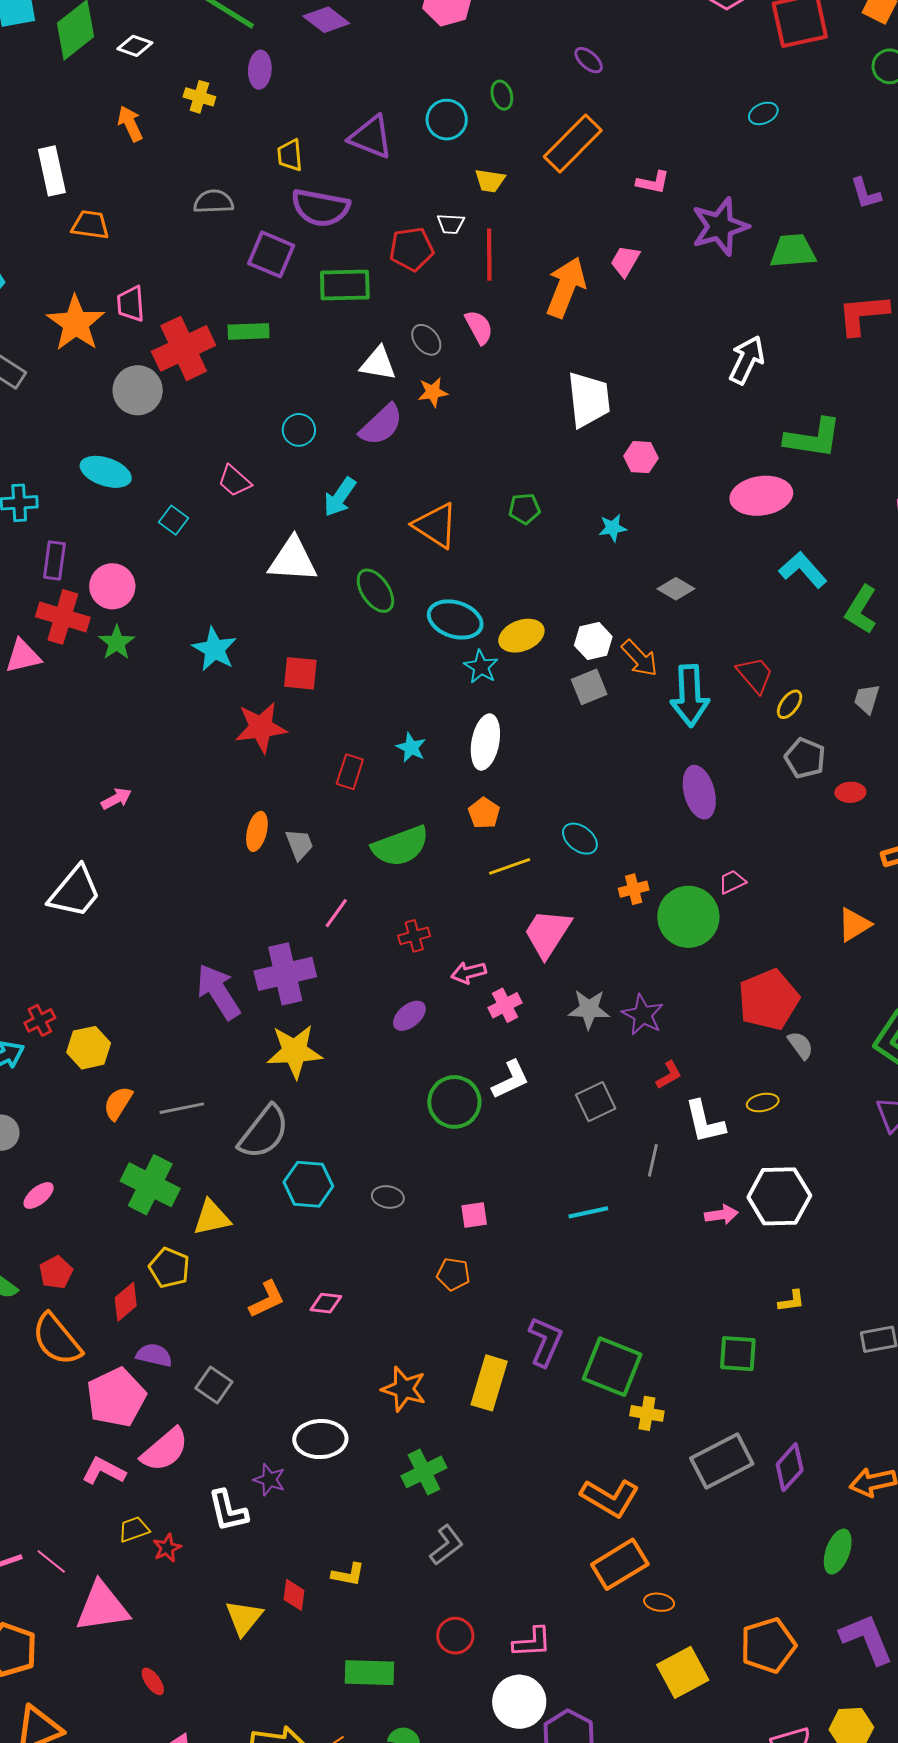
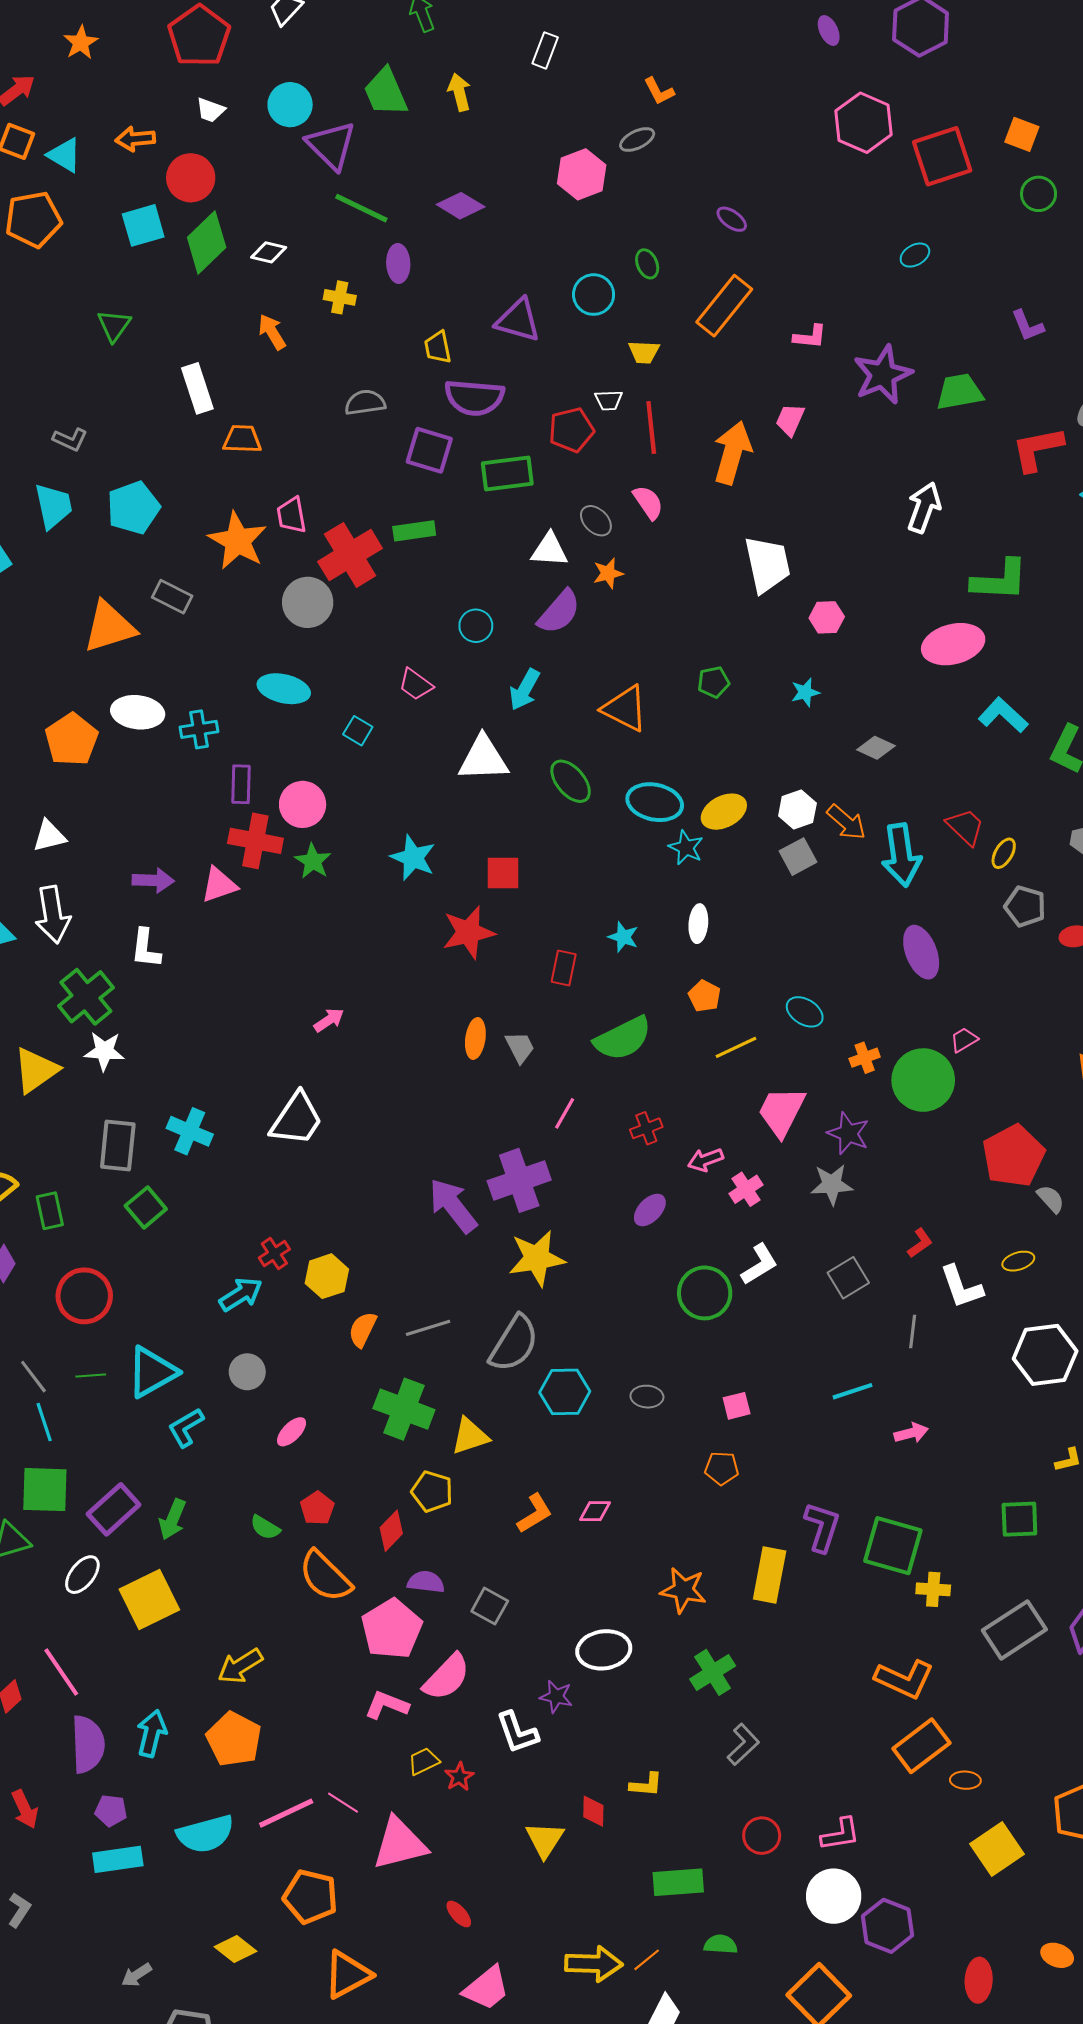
white ellipse: (485, 742) -> (698, 924), size x0.7
purple star: (643, 1015) -> (848, 1133), moved
pink arrow: (721, 1215) -> (911, 1433), moved

